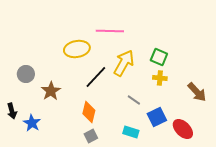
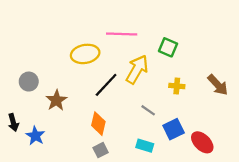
green square: (159, 57) -> (168, 47), moved
brown arrow: (197, 92) -> (218, 85), moved

